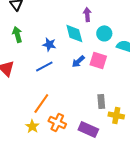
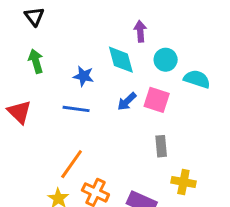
blue line: (44, 66) -> (76, 109), turned 36
gray rectangle: (101, 101) -> (161, 146), moved

